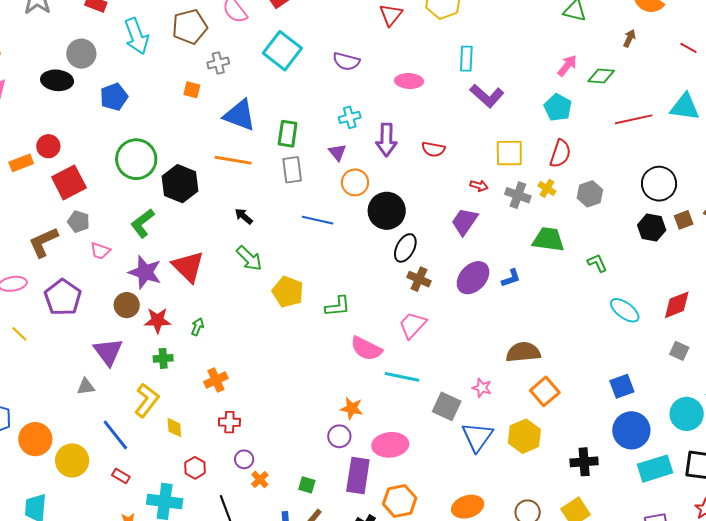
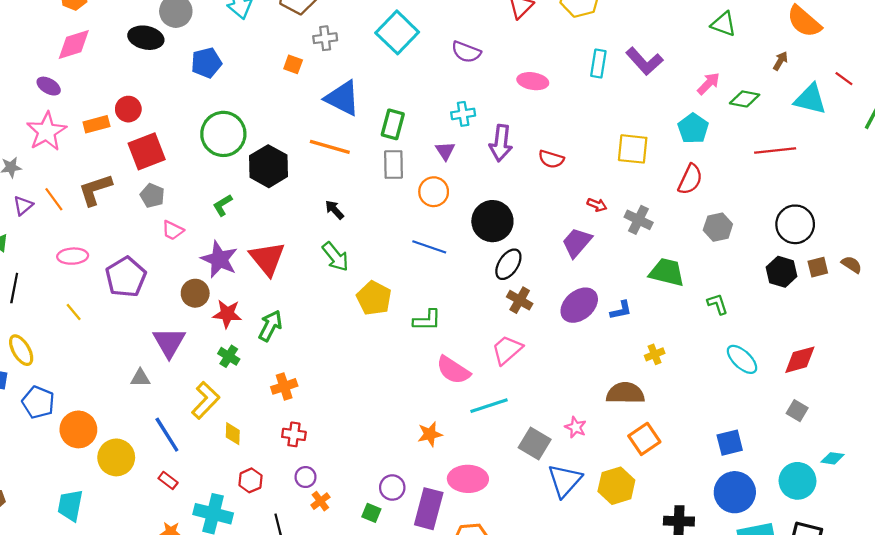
purple L-shape: (487, 96) -> (644, 61), moved
cyan triangle: (685, 107) -> (810, 99), moved
yellow square: (509, 153) -> (633, 149), moved
orange circle: (355, 182) -> (434, 192), moved
yellow cross: (547, 188) -> (655, 354), moved, turned 30
blue line: (318, 220) -> (429, 247), moved
green L-shape: (143, 223) -> (223, 205), size x0.7
brown L-shape: (43, 242) -> (95, 190), moved
green arrow: (197, 327) -> (270, 326), size x1.6
green cross: (163, 358) -> (229, 356), turned 30
cyan line: (402, 377) -> (489, 406), turned -36
orange star: (352, 408) -> (430, 434), turned -30
purple circle: (339, 436) -> (392, 488), moved

